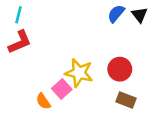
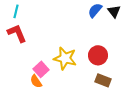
red L-shape: (20, 42) -> (17, 33), turned -90
pink square: (62, 89) -> (41, 69), moved

